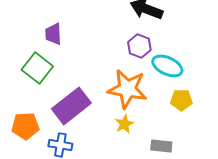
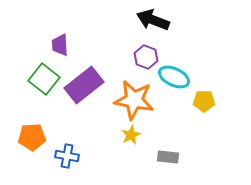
yellow pentagon: (181, 100) -> (204, 101), moved
purple rectangle: (71, 106) -> (84, 85), moved

